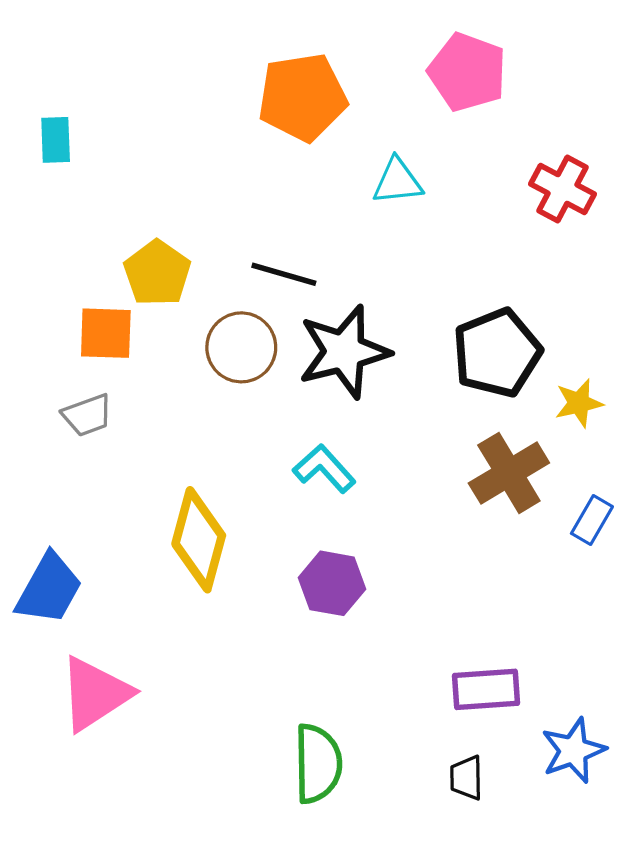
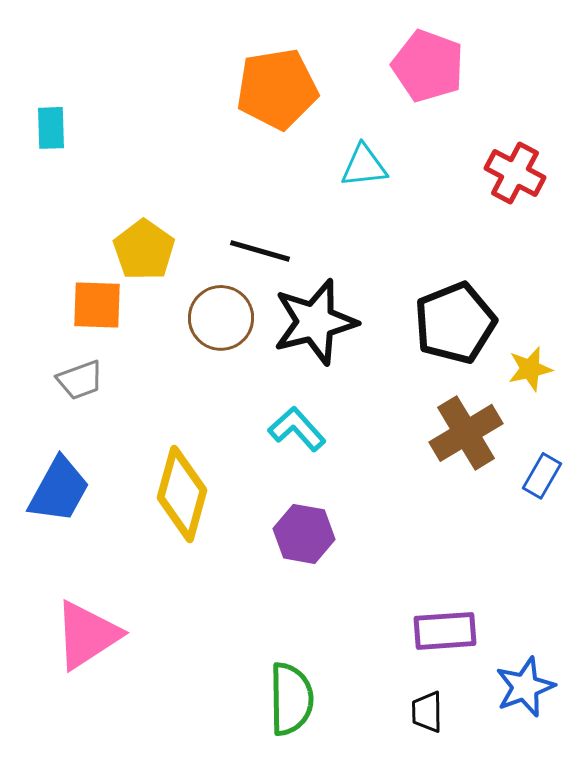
blue trapezoid: (49, 589) -> (59, 490), moved

